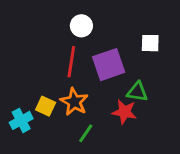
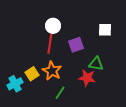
white circle: (81, 26) -> (53, 26), moved
purple square: (109, 65) -> (76, 45), size x0.7
yellow square: (46, 106) -> (32, 74), turned 32

